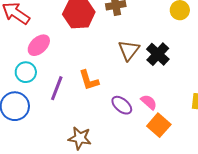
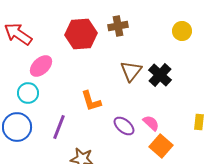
purple line: (57, 88) -> (59, 127), moved

